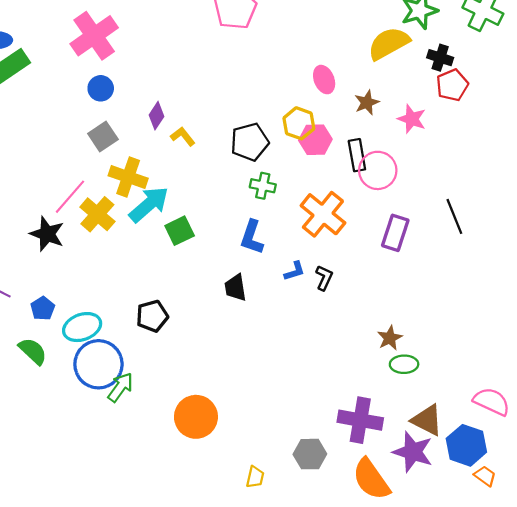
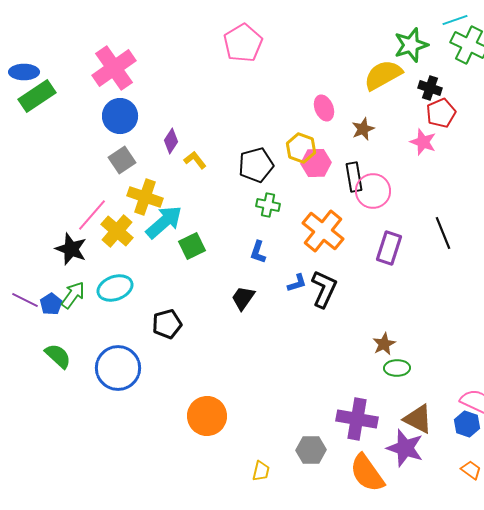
blue circle: (101, 88) -> (120, 116), size x1.5
pink star: (412, 119) -> (423, 142), moved
blue L-shape: (252, 237) -> (258, 252), size x0.7
black L-shape: (324, 278) -> (324, 289), size x1.6
black trapezoid: (235, 288) -> (243, 298), turned 44
blue pentagon: (43, 308) -> (51, 304), moved
cyan ellipse: (82, 327) -> (115, 288), moved
green arrow: (120, 387) -> (73, 295), moved
blue hexagon: (466, 445) -> (467, 424), moved, size x0.7

